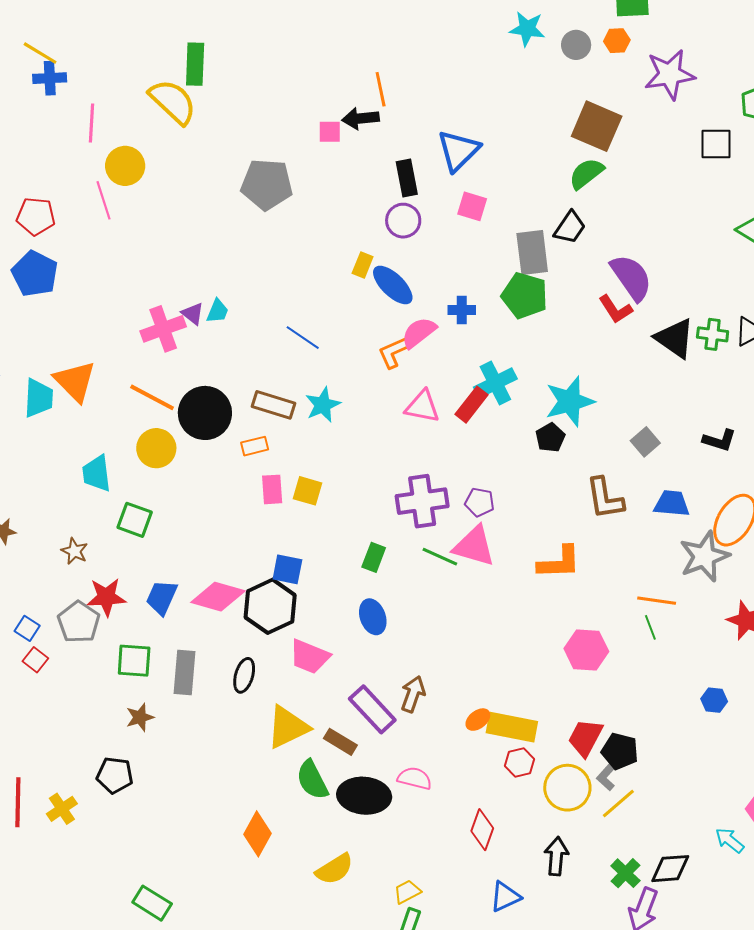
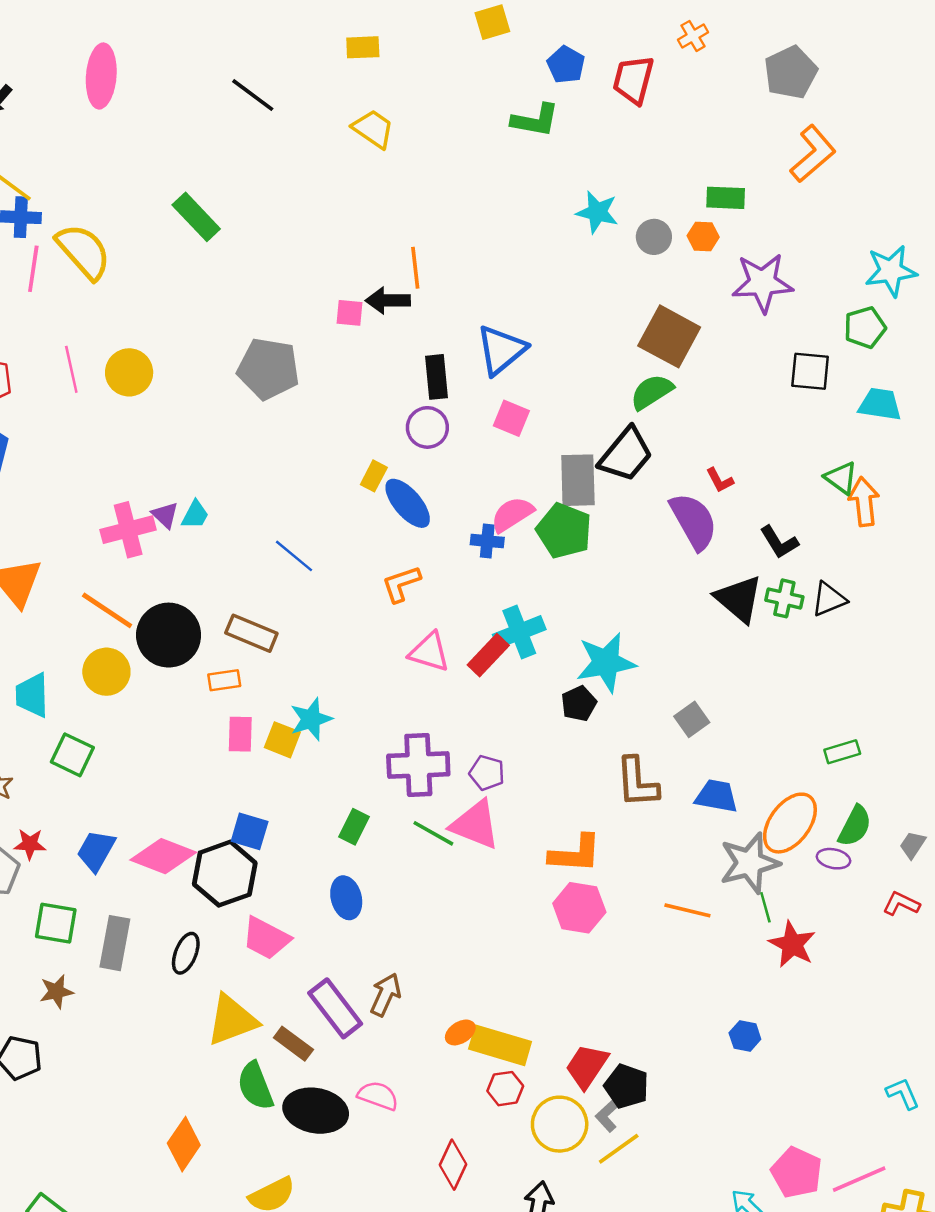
green rectangle: (195, 64) -> (196, 217), turned -51
yellow semicircle: (173, 102) -> (84, 251), moved
pink line: (92, 123) -> (33, 269), moved
yellow circle: (125, 166) -> (129, 372), moved
black trapezoid: (570, 227) -> (626, 455), size x1.4
red L-shape: (615, 309) -> (720, 480), moved, size x0.7
pink semicircle: (419, 333) -> (512, 514), moved
cyan star: (323, 405) -> (311, 719), moved
black L-shape: (719, 440) -> (779, 542), moved, turned 36
red star: (106, 597) -> (30, 844), size x0.7
green line: (650, 627) -> (765, 907), moved
pink hexagon: (586, 650) -> (579, 908), moved

